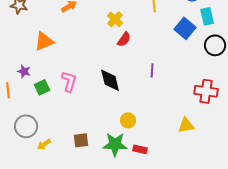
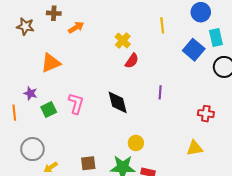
red cross: (206, 91) -> (206, 114), moved, size x0.7

